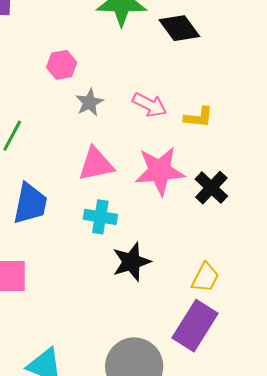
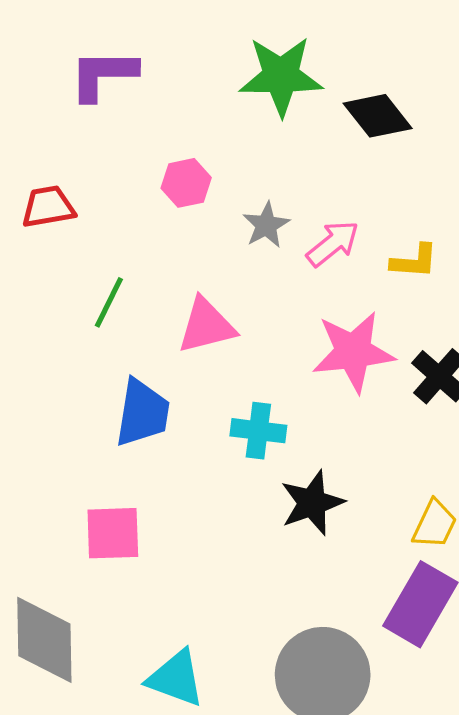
gray star: (89, 102) -> (266, 225), moved
pink arrow: (149, 105) -> (333, 244), turned -64
pink triangle: (96, 164) -> (206, 326), moved

